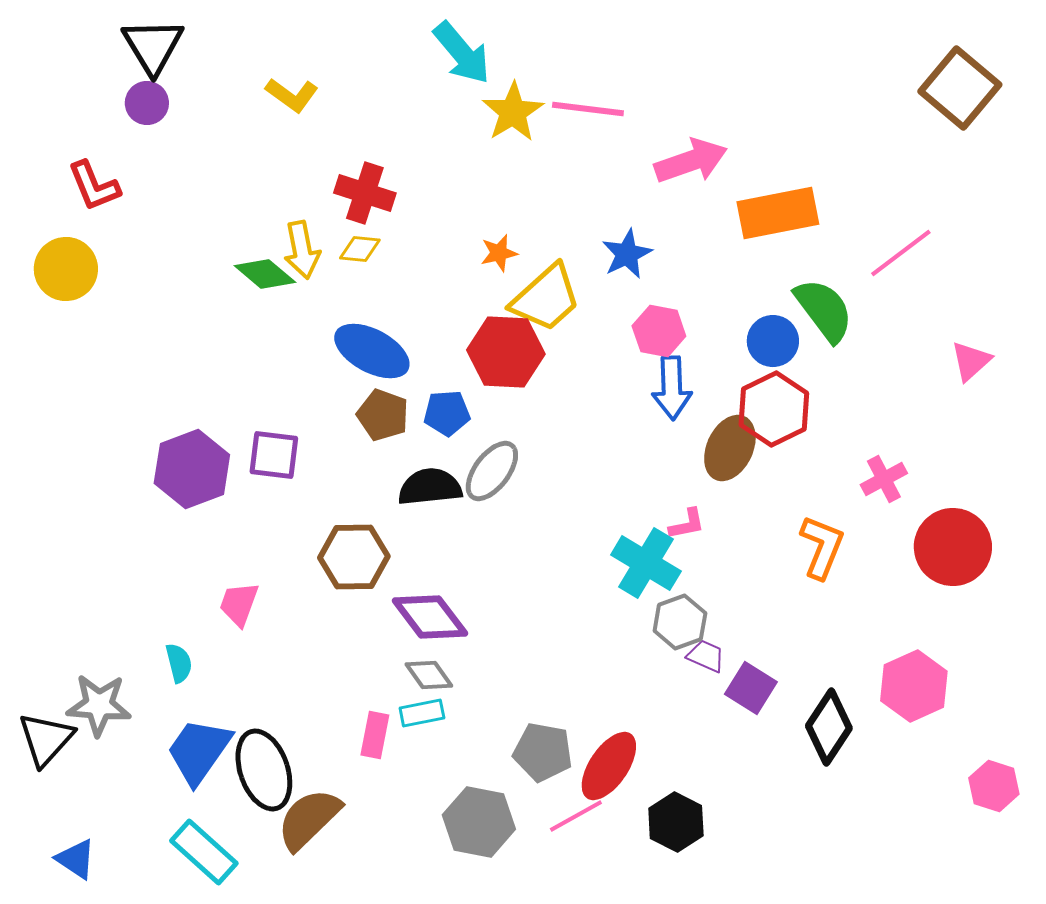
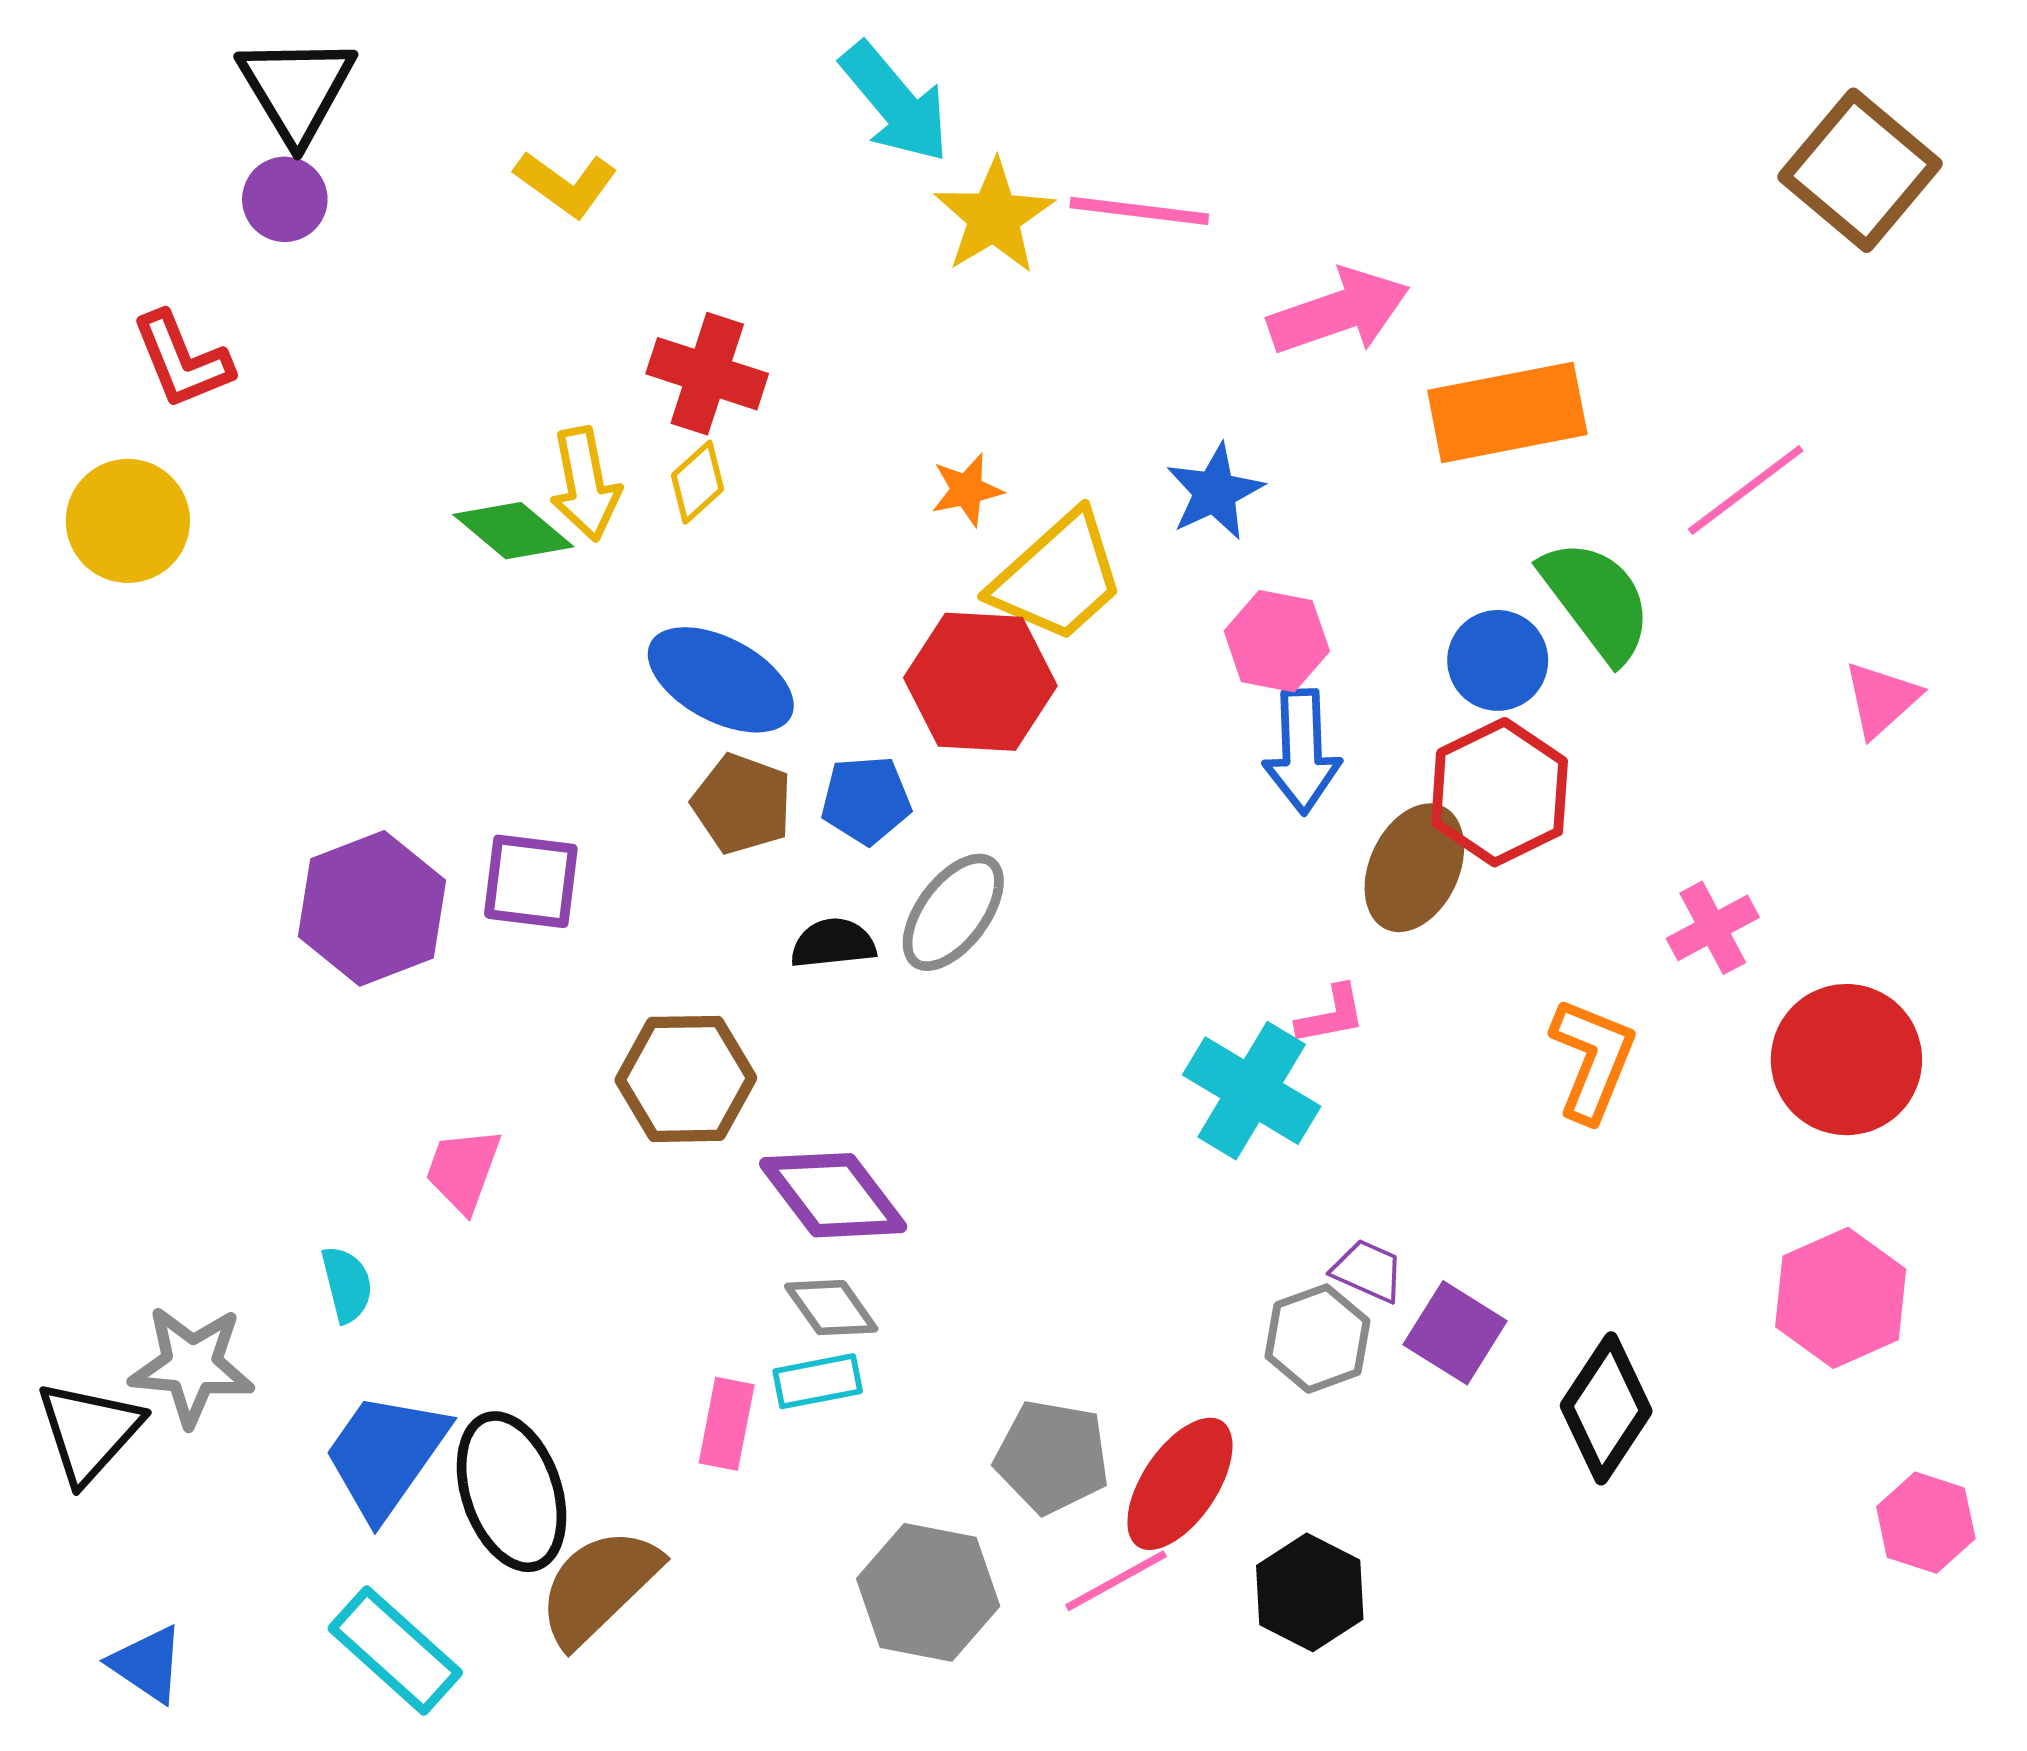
yellow diamond: (360, 249) -> (697, 482), turned -48
black semicircle: (430, 487) -> (833, 943), size x0.7
gray hexagon: (680, 622) -> (1317, 1339), moved
pink hexagon: (914, 686) -> (1841, 1298), moved

